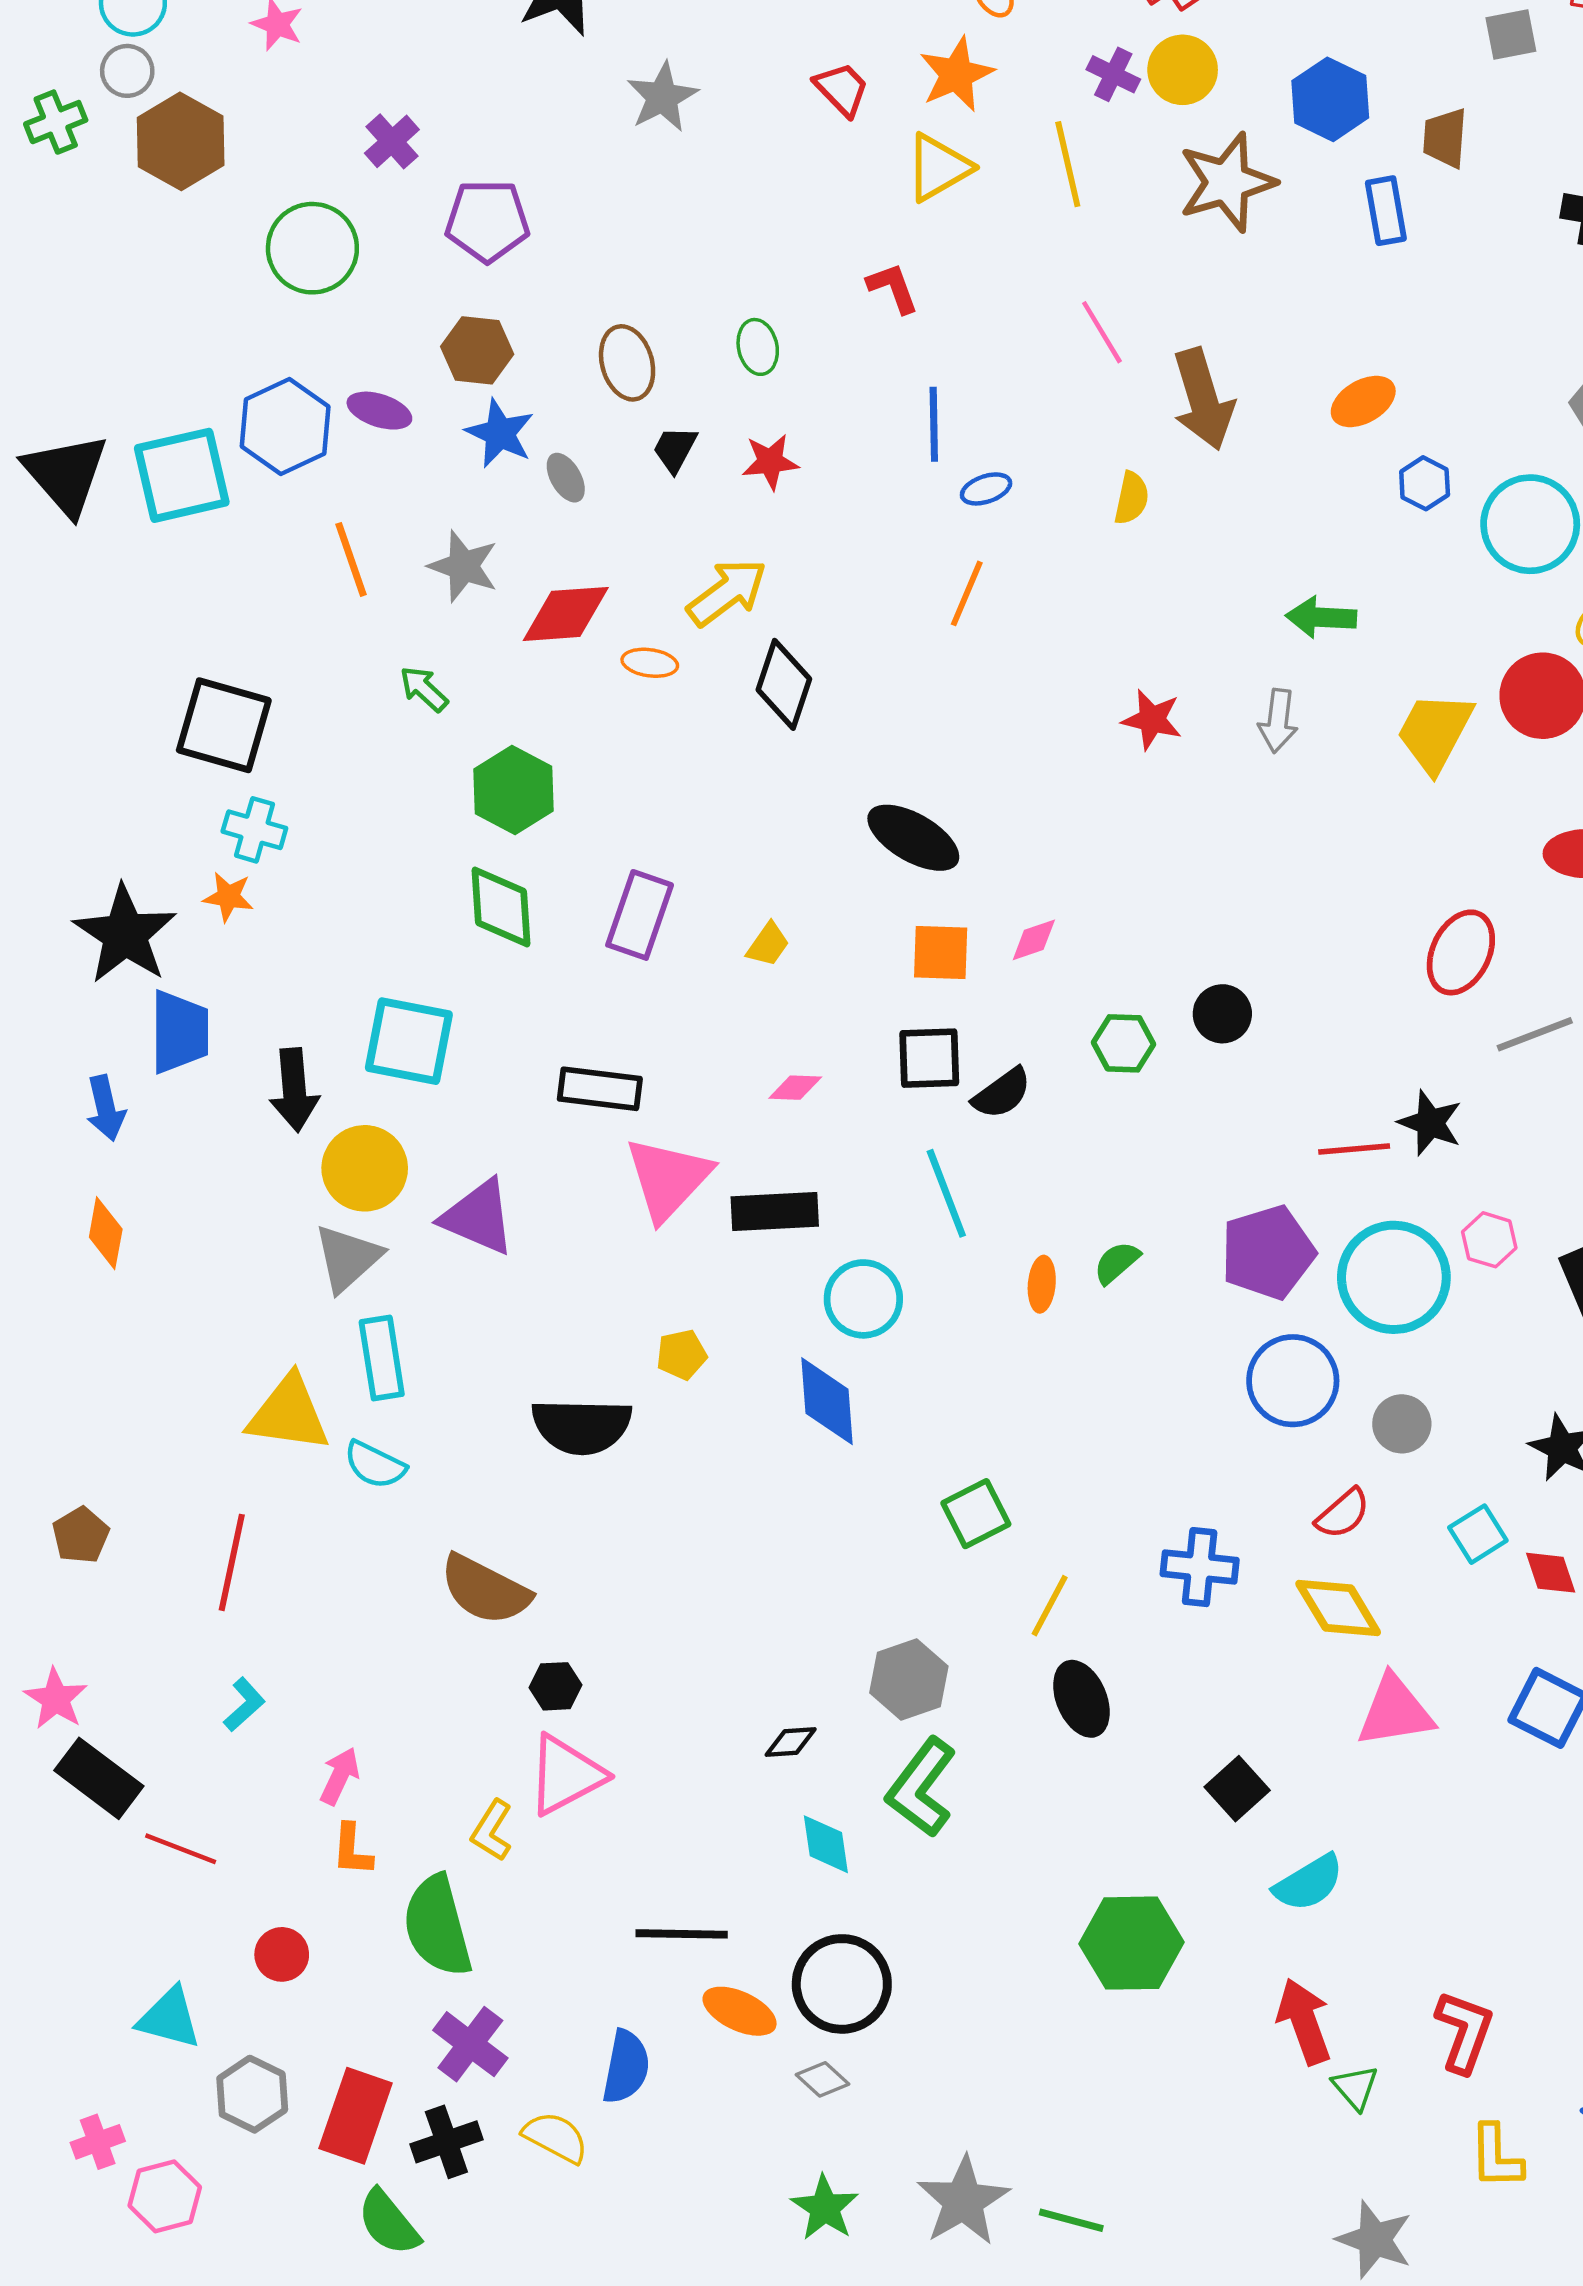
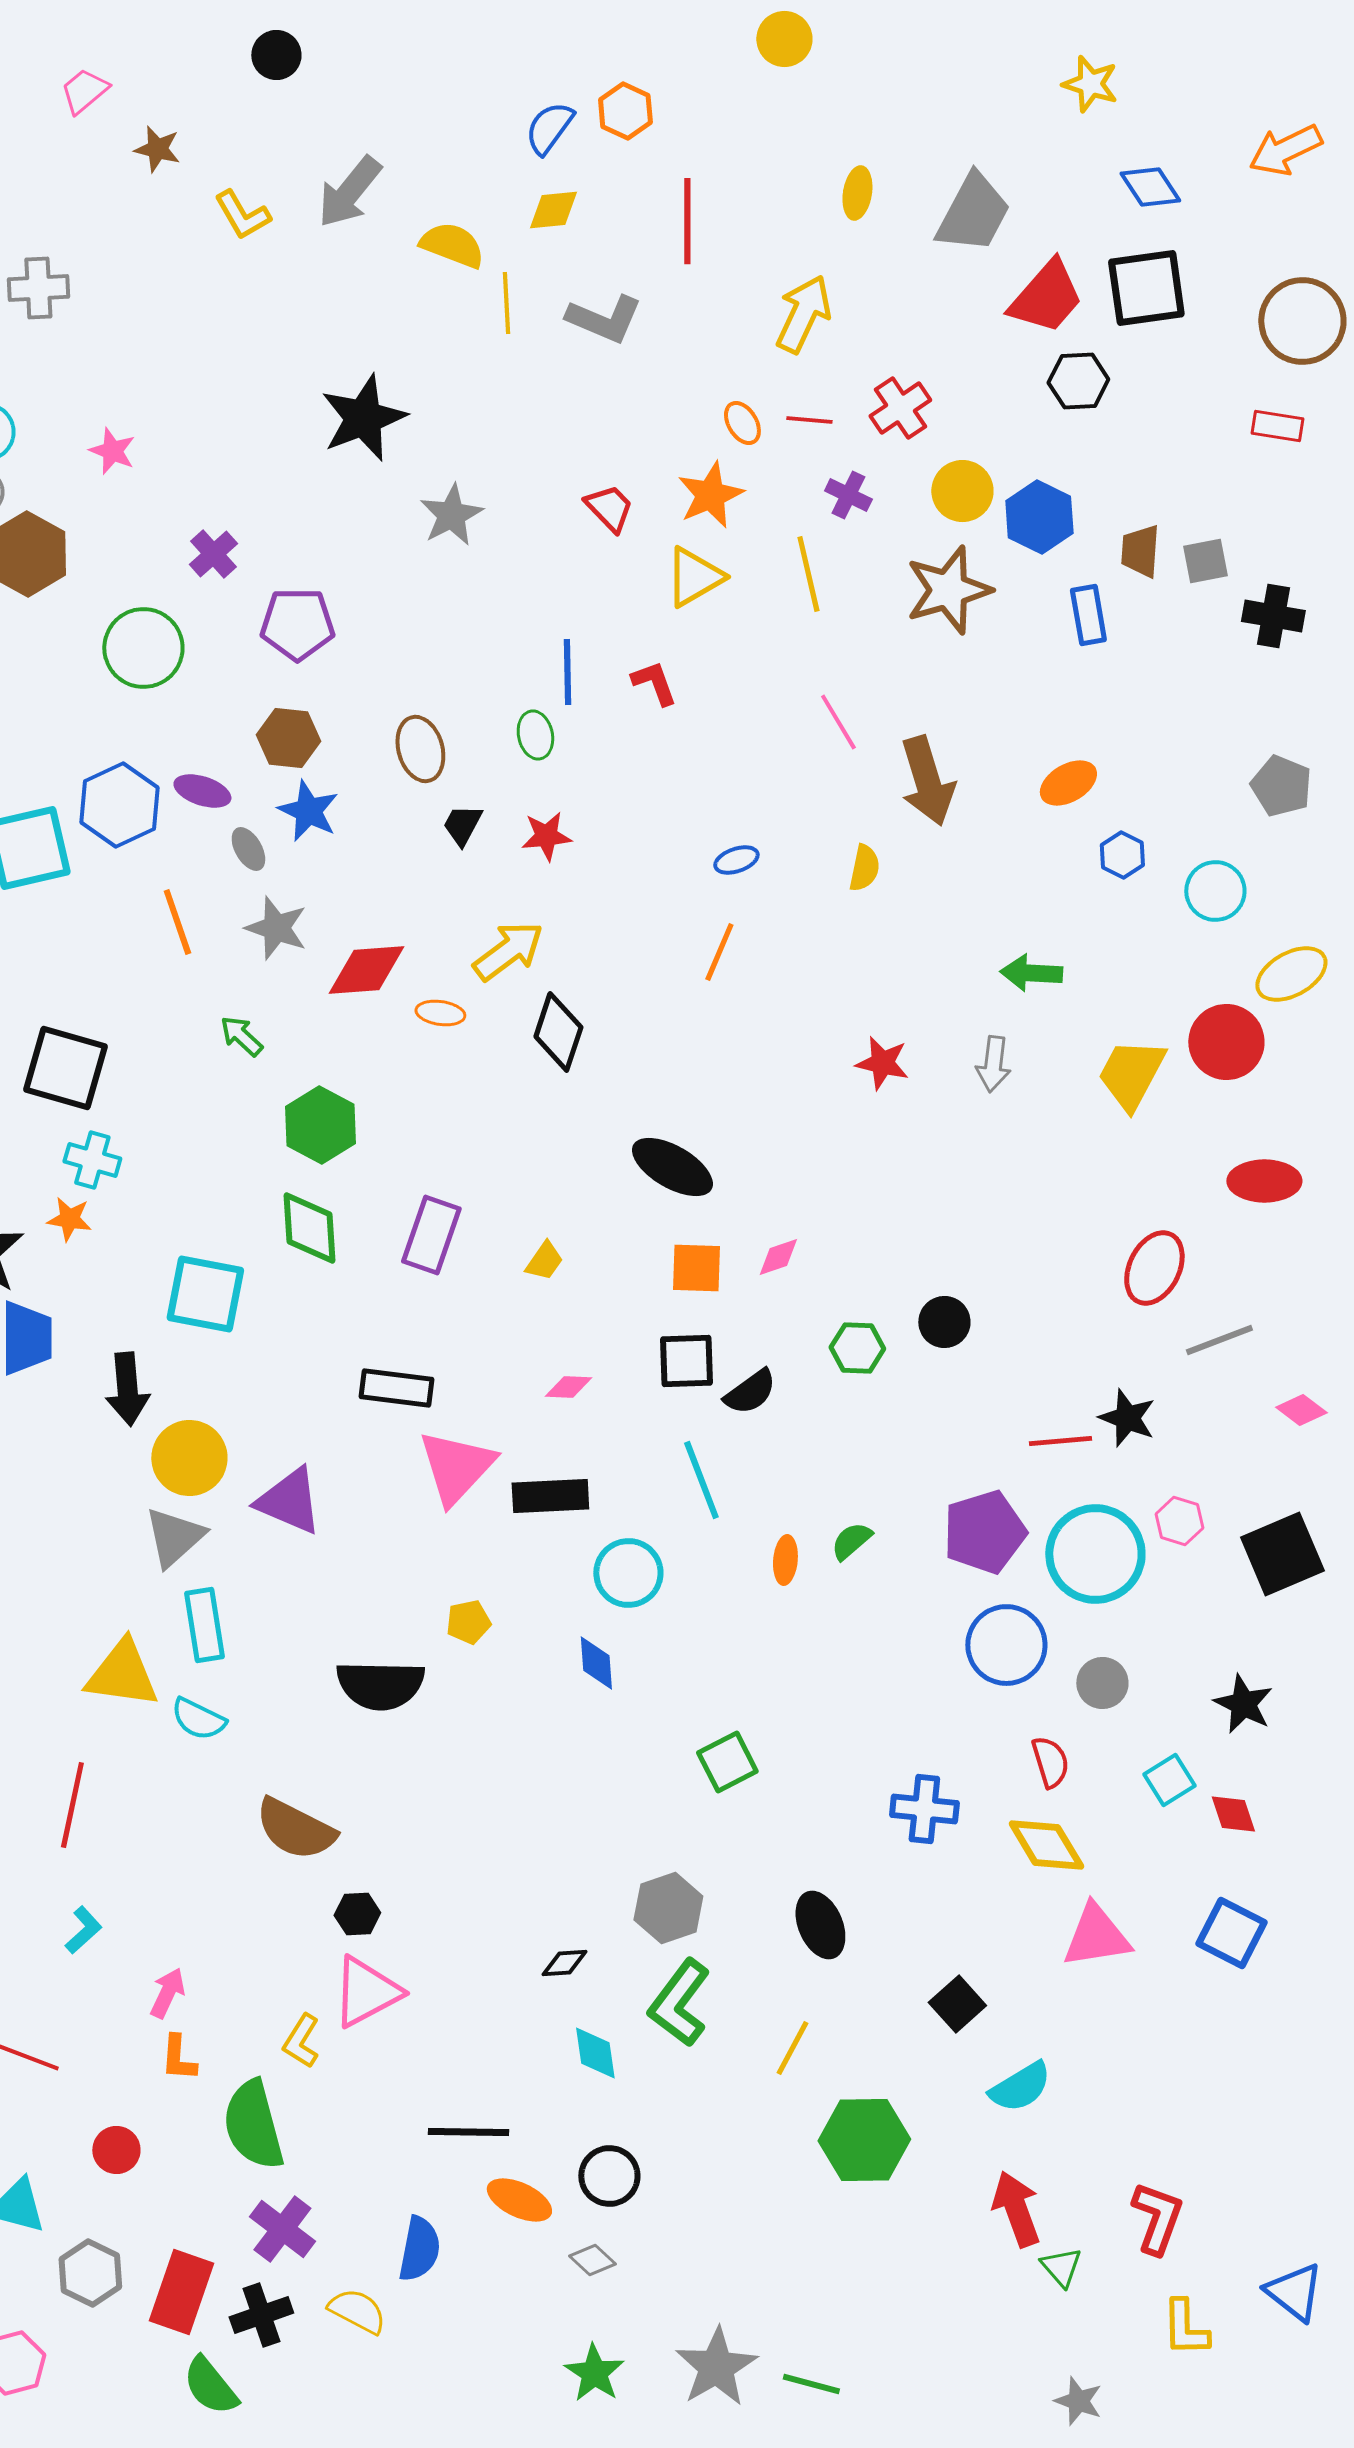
gray square: (1511, 35) -> (1205, 561), moved
yellow circle: (1183, 70) -> (962, 491), moved
blue line: (934, 424) -> (567, 672), moved
gray ellipse: (566, 478) -> (248, 849), moved
cyan circle: (1530, 524) -> (1215, 891), size x0.7
cyan square: (409, 1041) -> (205, 1294), moved
blue diamond: (827, 1401) -> (596, 1663), size x0.7
red semicircle: (1343, 1514) -> (1050, 1762), turned -66
yellow line: (1050, 1606) -> (792, 2048), moved
black circle: (842, 1984) -> (609, 2176), size x0.7
gray star: (1375, 2240) -> (1078, 2401), size x0.7

